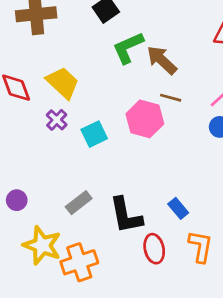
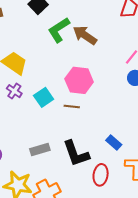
brown line: (171, 98) -> (72, 107), moved
gray rectangle: (79, 203) -> (40, 149), turned 30
red ellipse: (154, 249) -> (101, 175), turned 30

